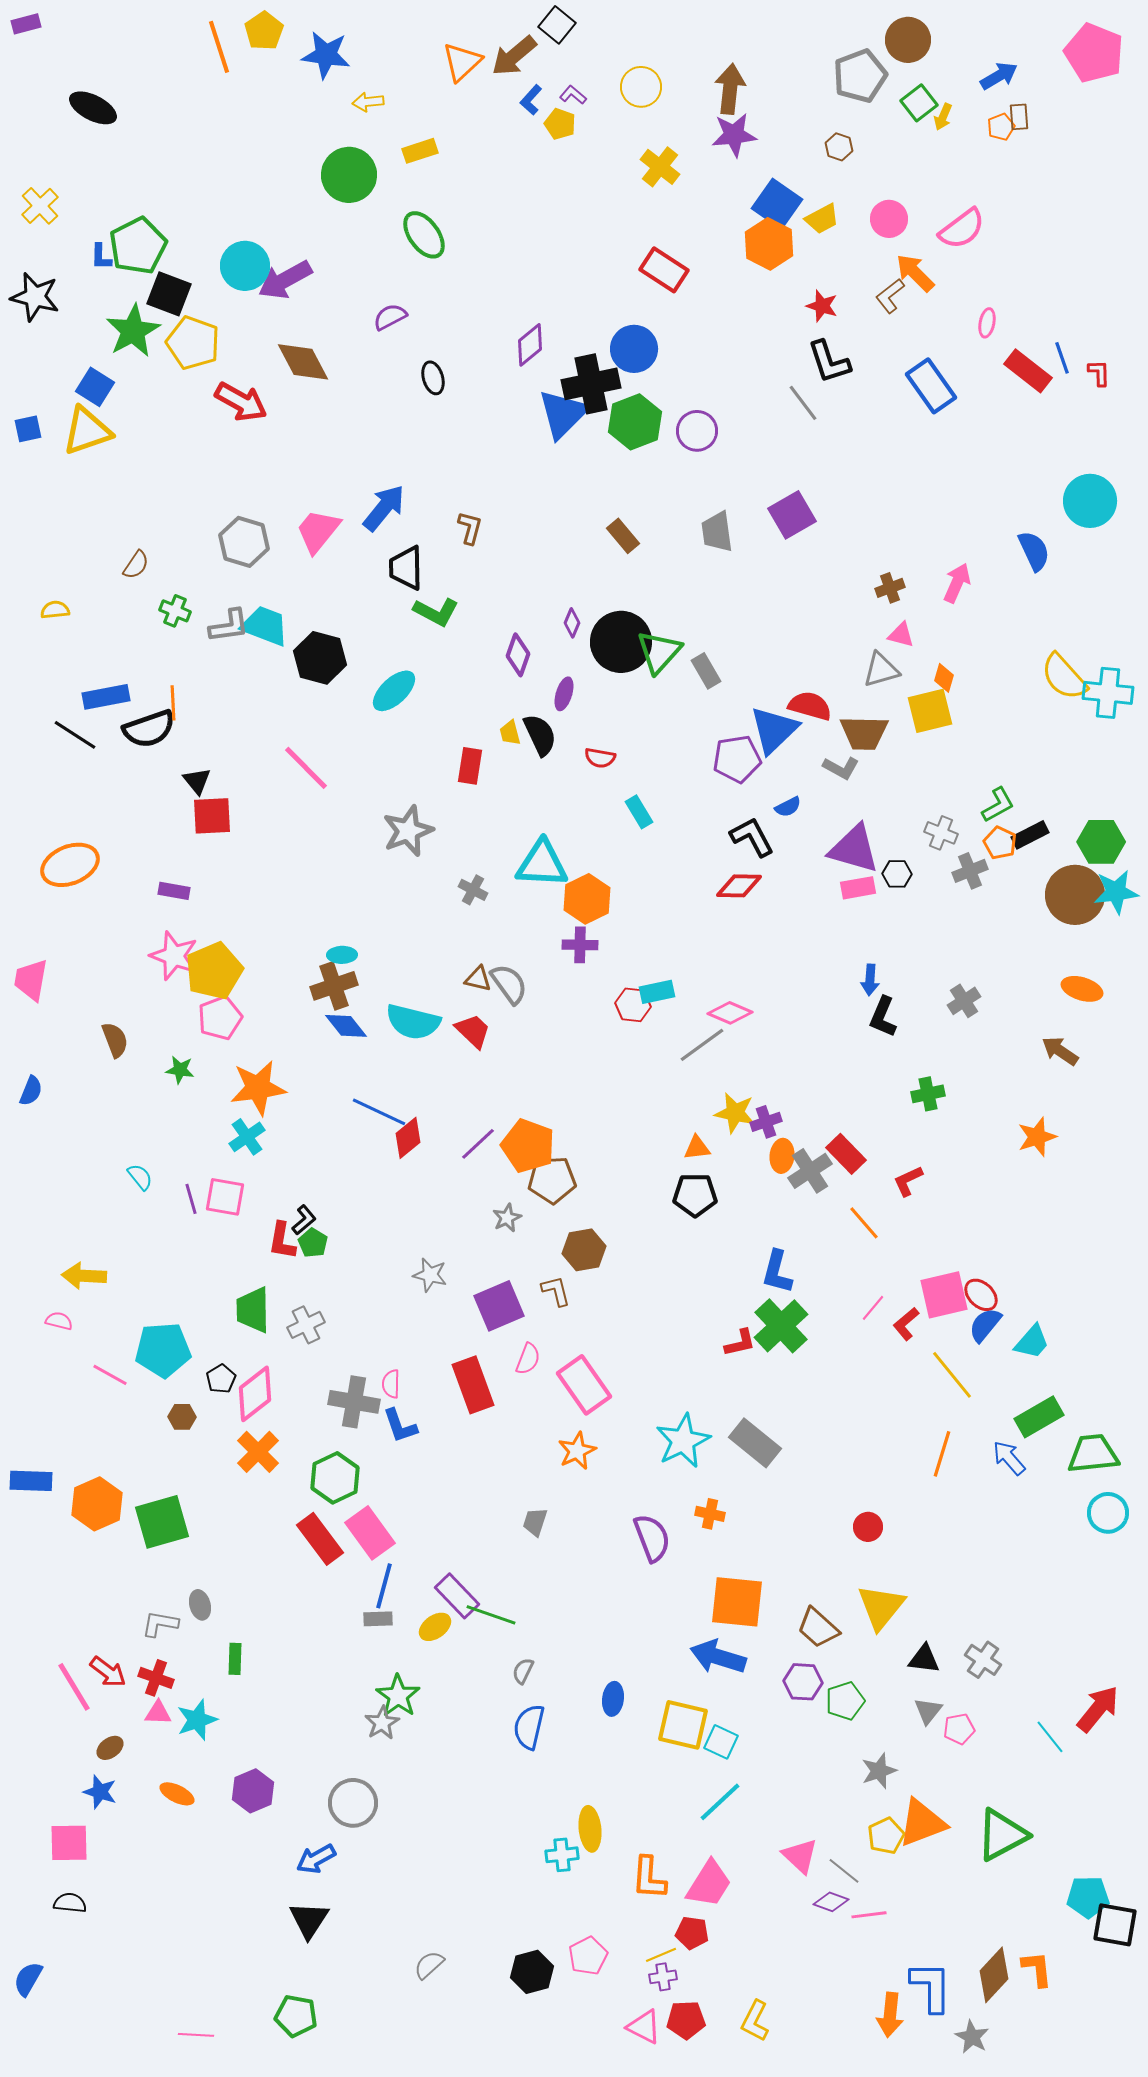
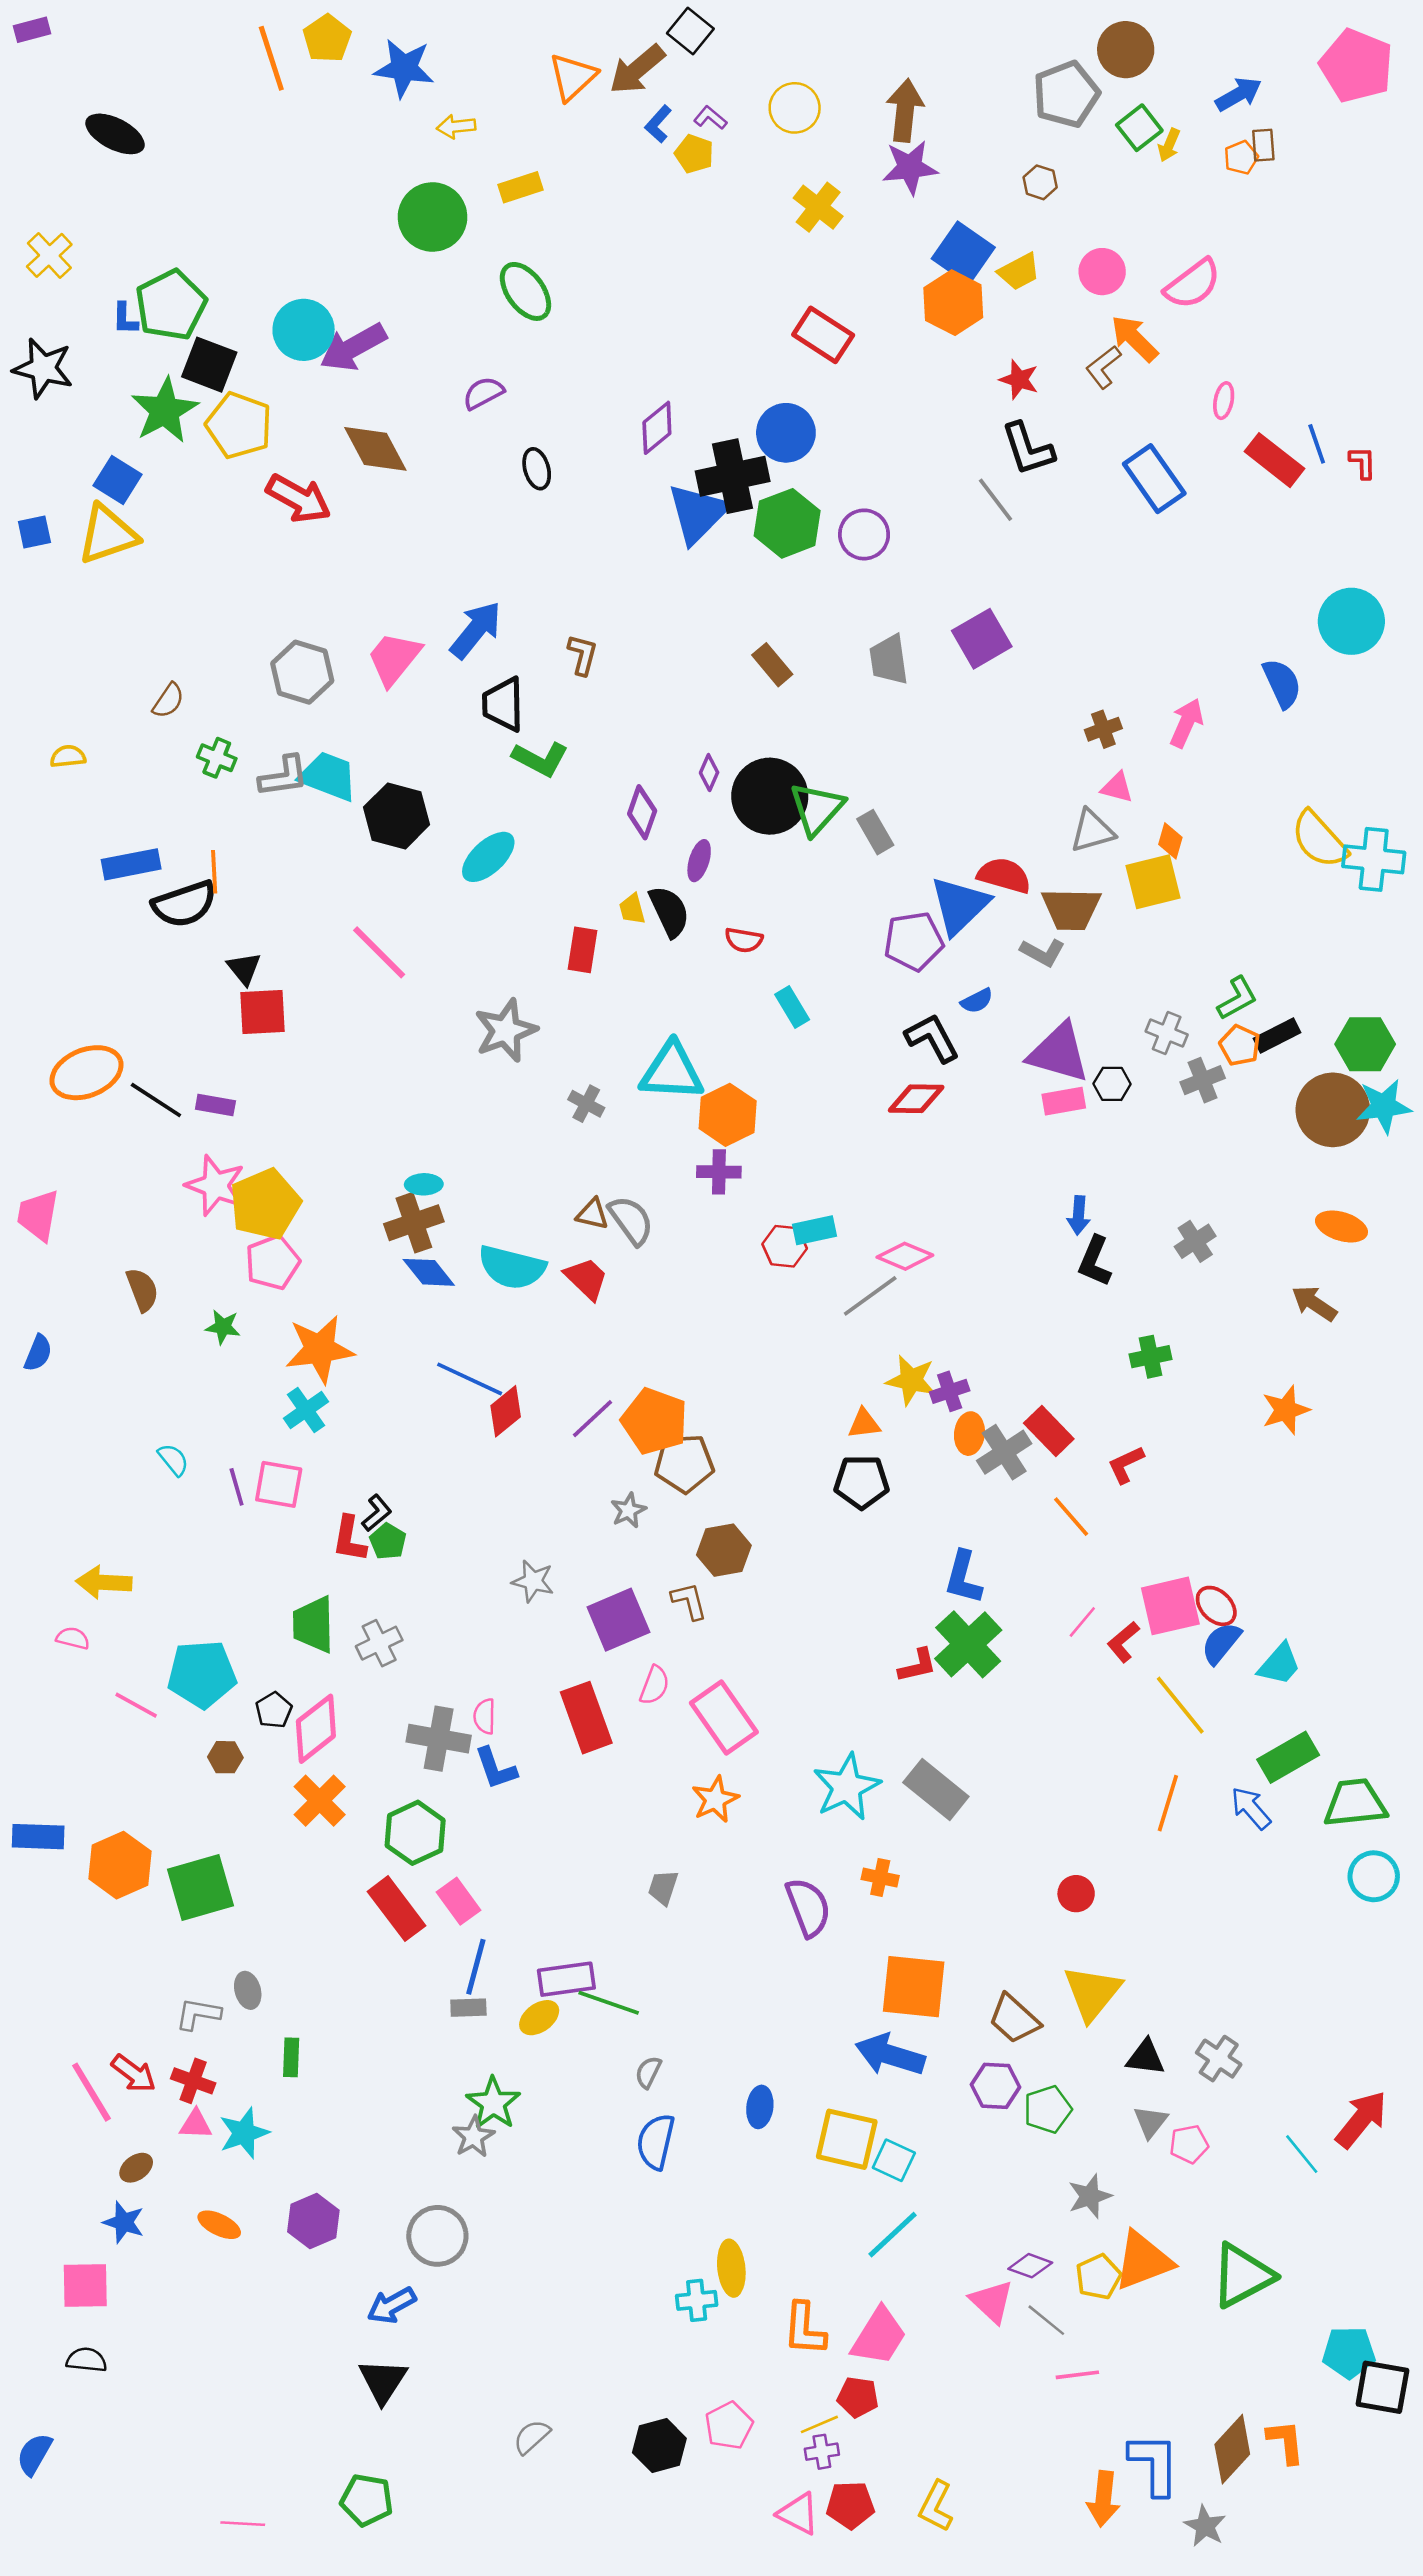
black line: (75, 735) -> (156, 1100), moved
pink rectangle: (370, 1533) -> (459, 1901), size x0.7
purple rectangle: (457, 1596) -> (566, 1979), turned -54
purple diamond: (831, 1902) -> (1030, 2266), moved

